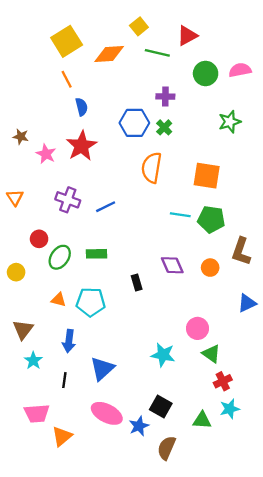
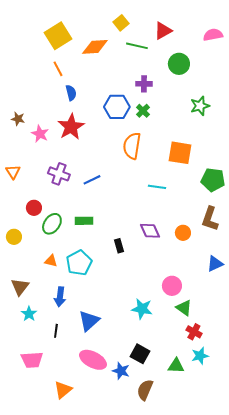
pink semicircle: (240, 70) -> (213, 35), moved
green pentagon: (211, 219) -> (213, 180), moved
cyan pentagon: (91, 302) -> (79, 263), turned -30
red cross: (223, 381) -> (194, 332), turned -35
blue star: (139, 426) -> (121, 371), turned -30
orange triangle: (62, 436) -> (63, 390), moved

